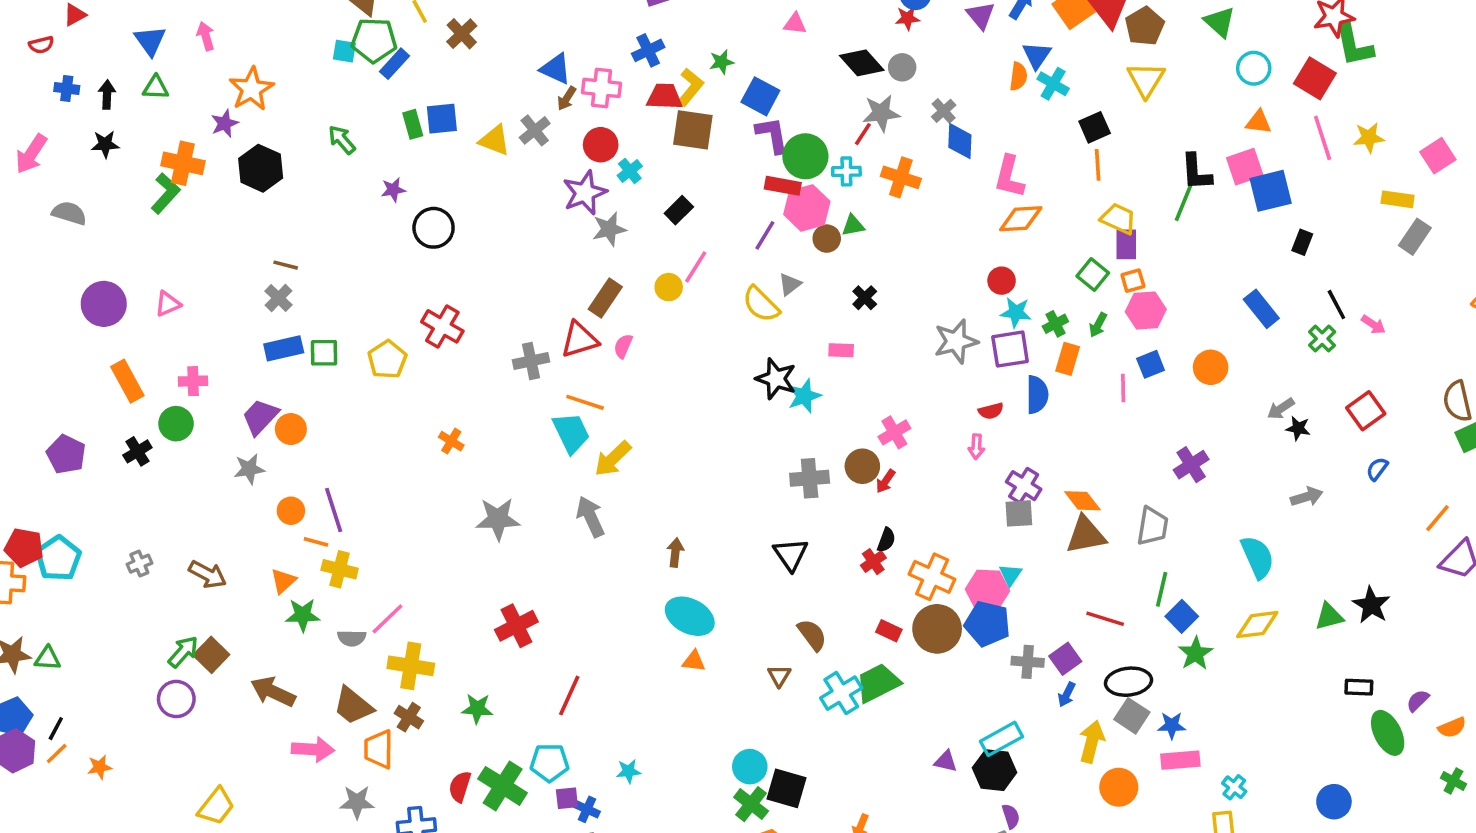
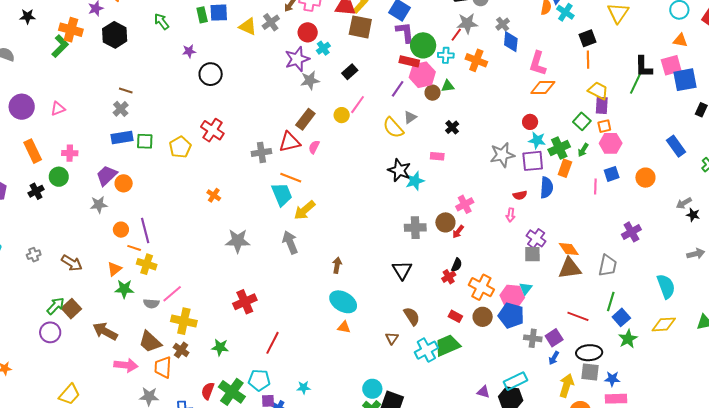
green cross: (1055, 324) -> (559, 148), size x1.5
brown circle: (937, 629) -> (483, 317), size x0.7
gray square: (1132, 716) -> (590, 372), turned -30

